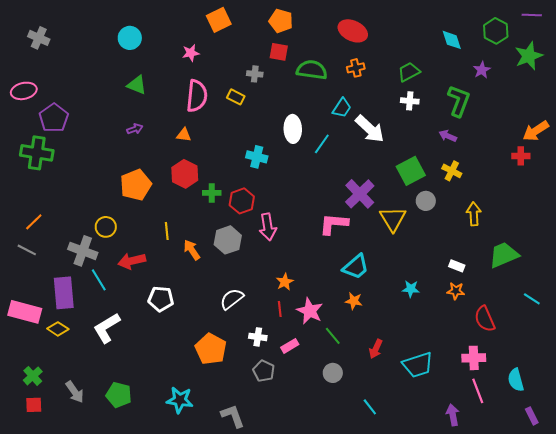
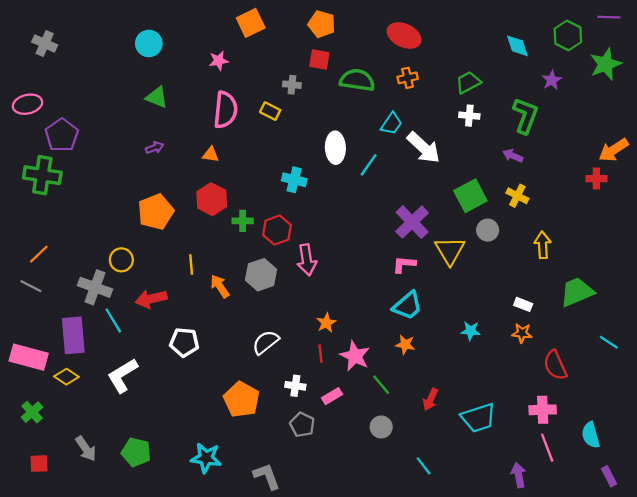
pink L-shape: (334, 224) -> (404, 264), moved, size x0.7
green cross: (33, 376) -> (32, 412), moved

